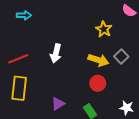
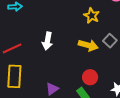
red circle: (98, 83) -> (90, 77), moved

